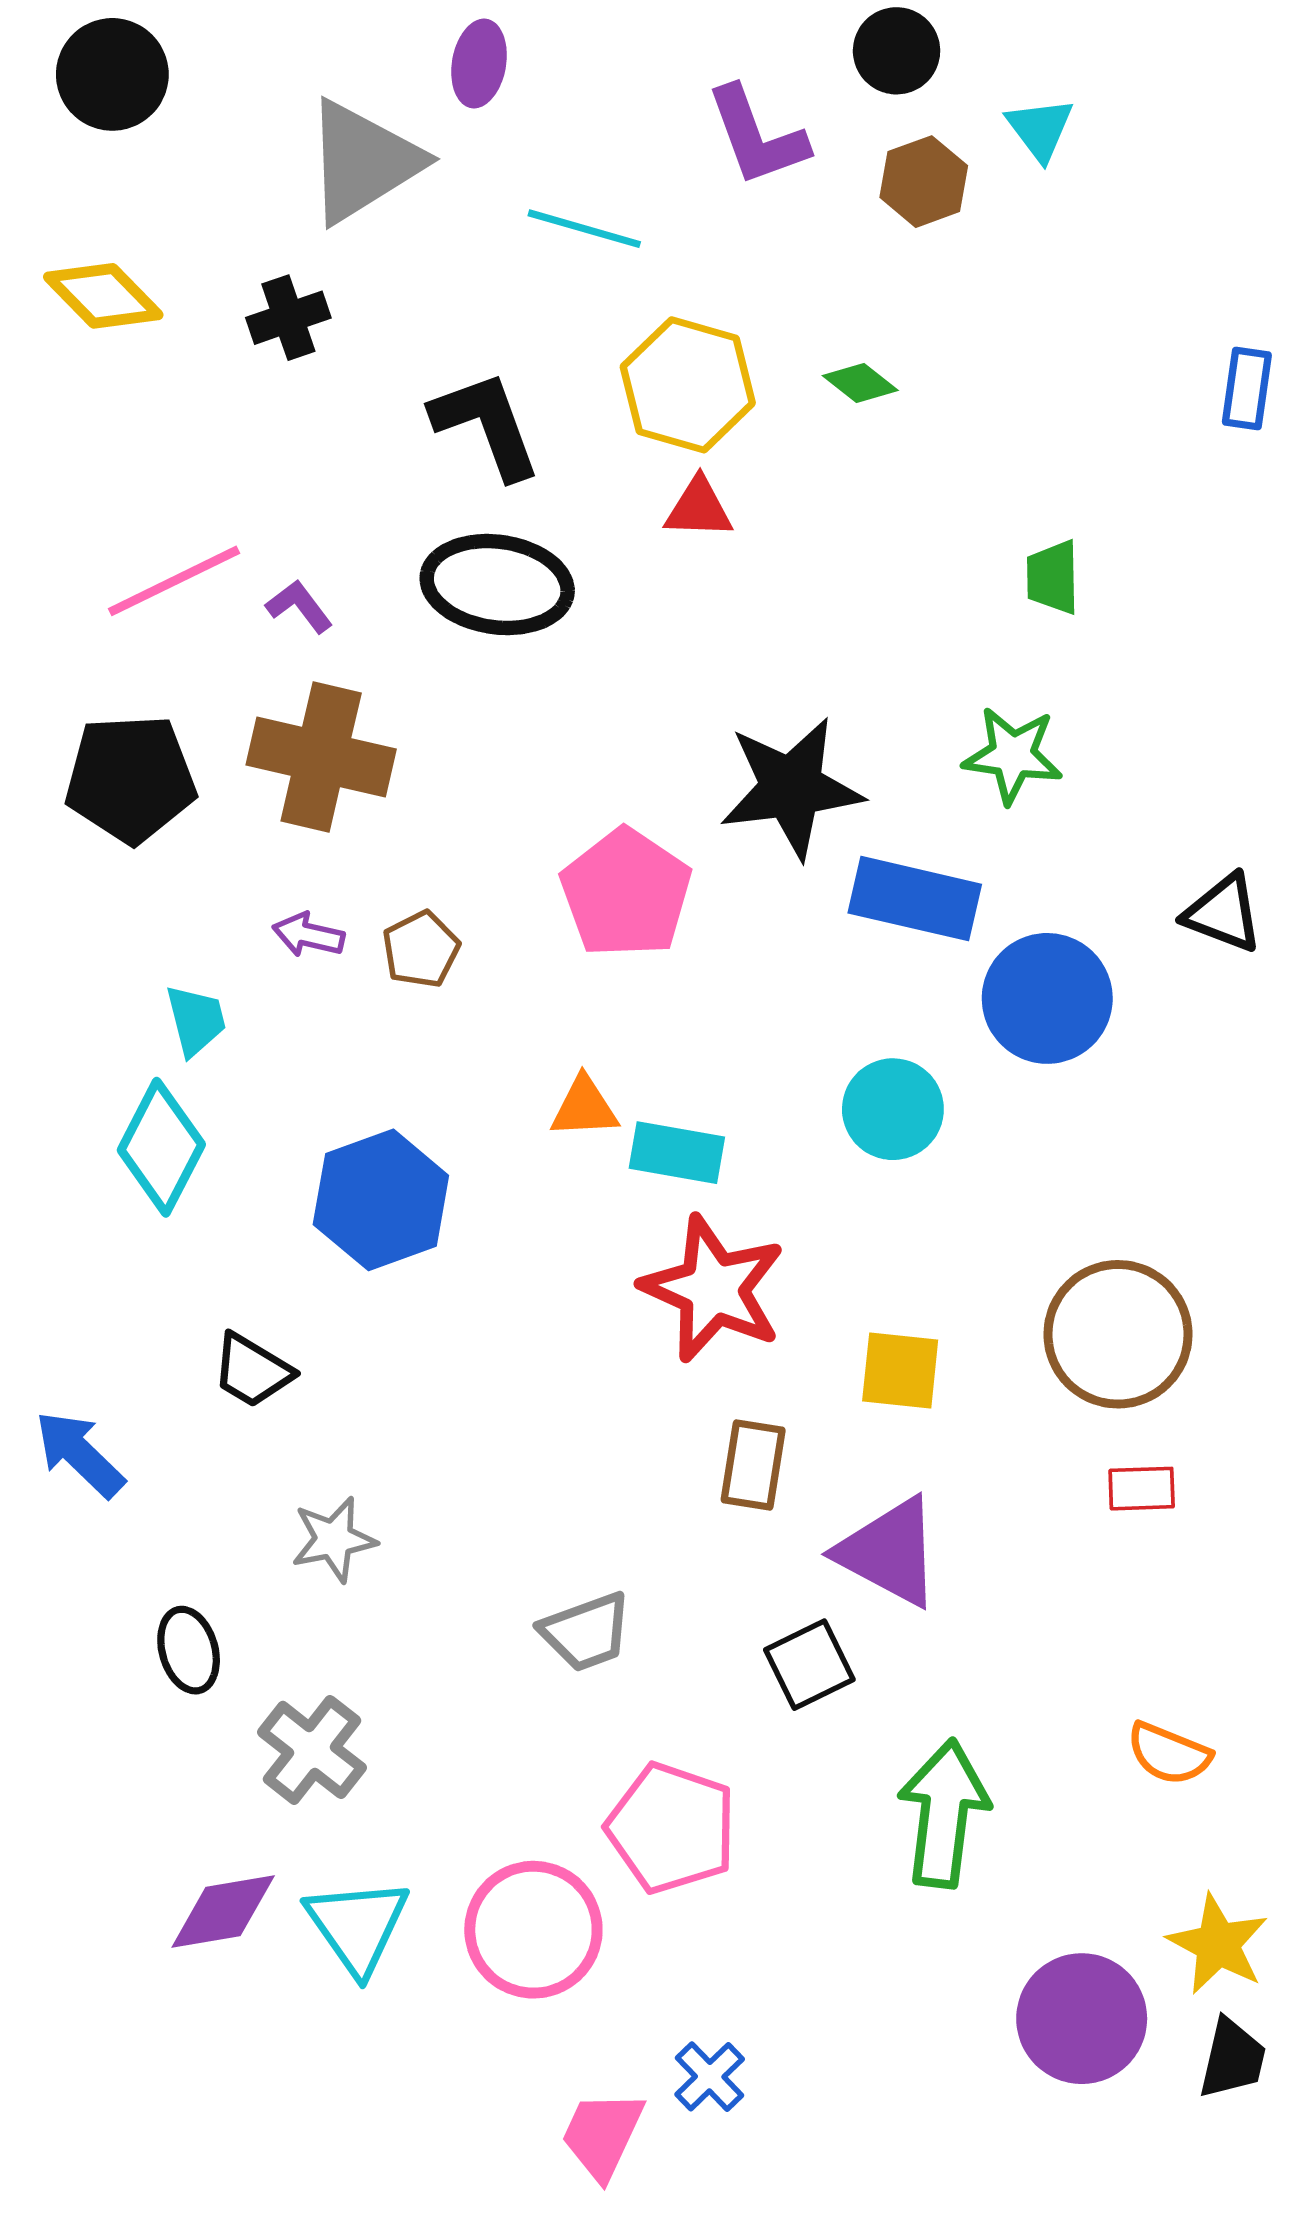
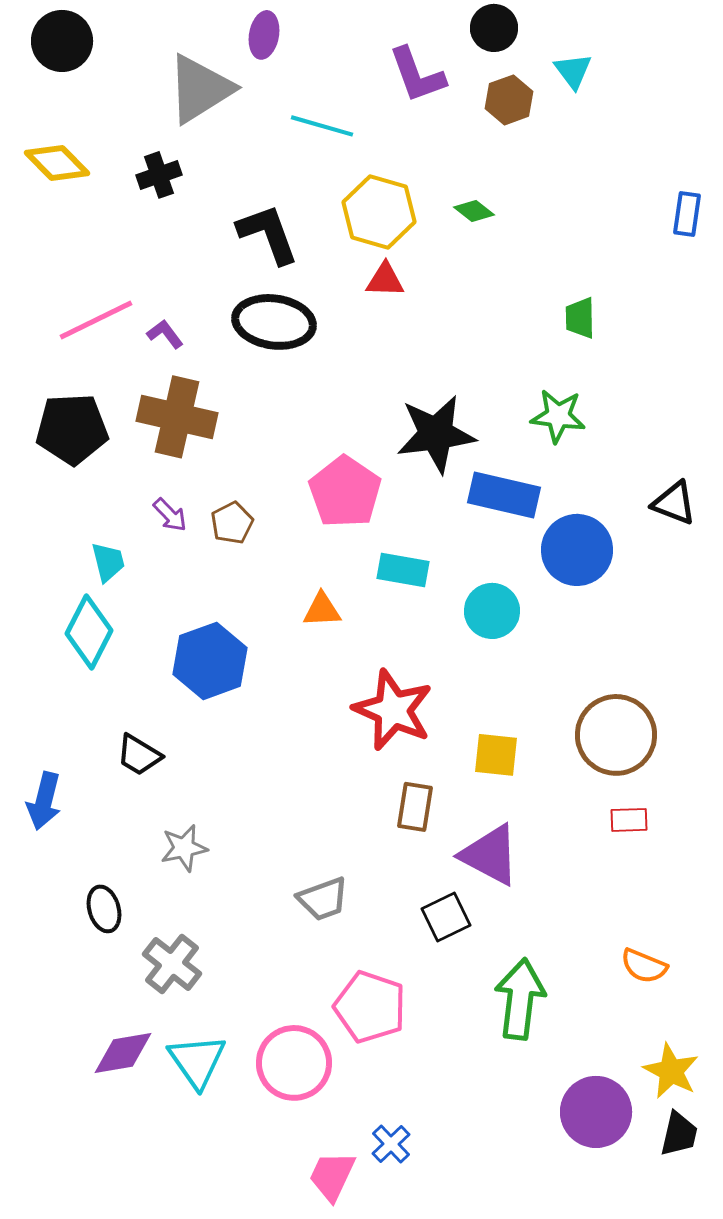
purple arrow: (308, 935) -> (170, 515), turned -147
cyan rectangle: (677, 1153) -> (403, 570), moved
blue arrow: (80, 1454) -> (44, 801), turned -120

